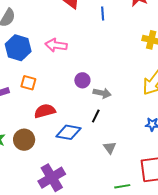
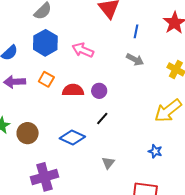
gray arrow: (102, 93) -> (135, 60), moved
red semicircle: (45, 111) -> (73, 90), moved
black line: (96, 116) -> (102, 119), moved

